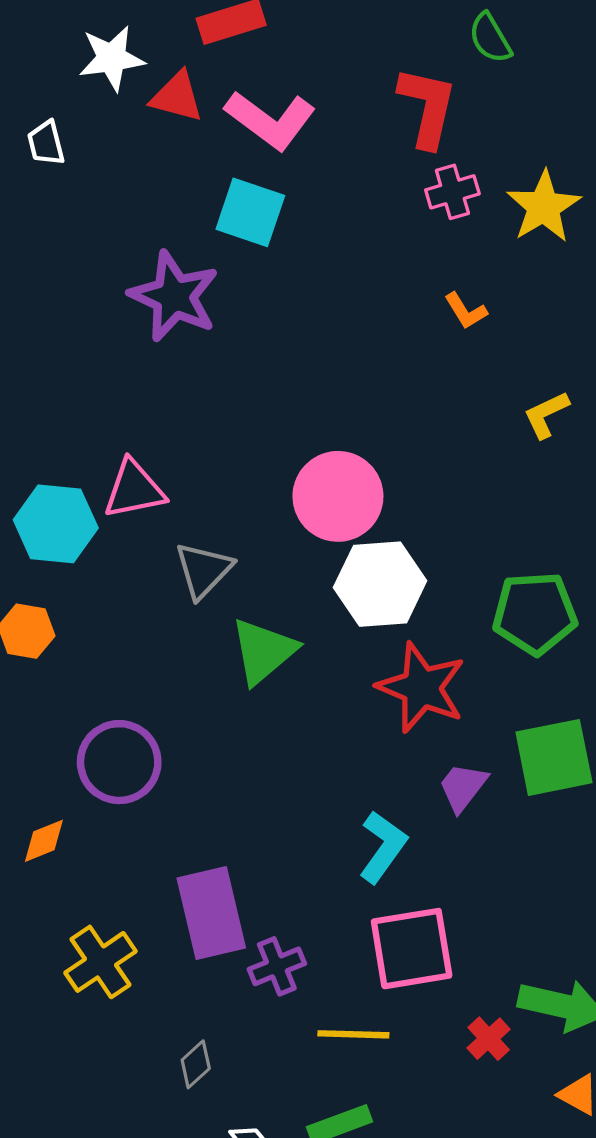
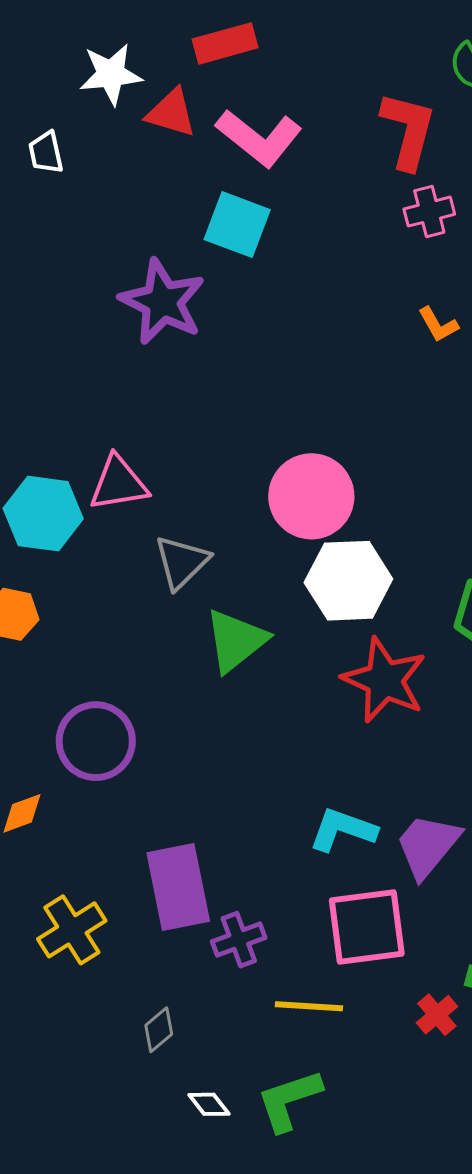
purple trapezoid: (463, 787) -> (428, 846), moved, size x1.4
cyan L-shape: (383, 847) -> (343, 830), turned -108

